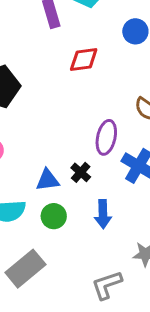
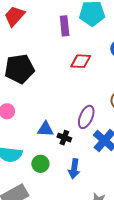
black cross: (81, 172) -> (64, 138), turned -32
blue triangle: (48, 180) -> (45, 129), moved

